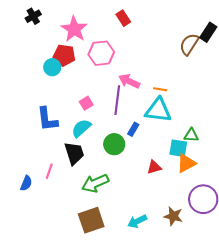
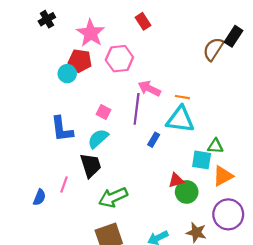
pink square: (86, 103) -> (103, 112), turned -32
green circle: (114, 144) -> (187, 192), moved
orange triangle: (186, 163) -> (223, 176), moved

